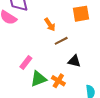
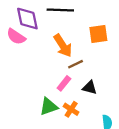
orange arrow: (50, 25) -> (63, 46), size x1.5
pink rectangle: (26, 62) -> (64, 83), moved

